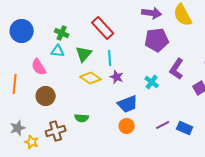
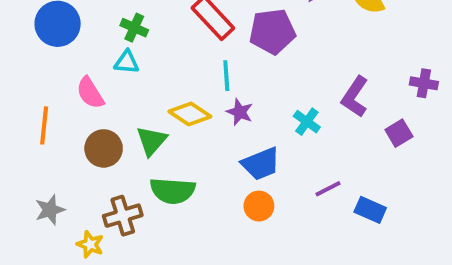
purple pentagon: (157, 40) -> (272, 31), moved
green triangle: (84, 54) -> (152, 141), moved
green semicircle: (82, 118) -> (173, 191), size x1.6
purple line: (163, 125) -> (328, 189), moved
yellow star: (32, 142) -> (90, 244), moved

